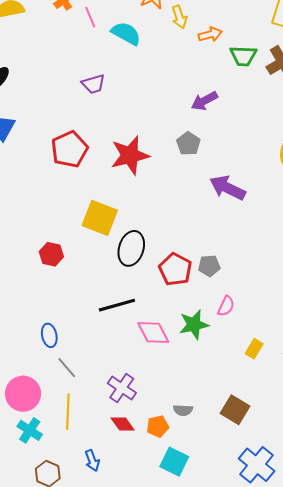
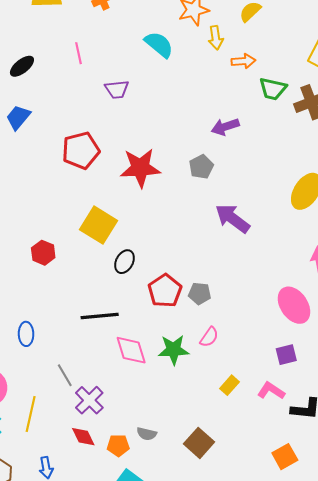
pink line: (90, 17) -> (78, 53), moved
black ellipse: (131, 248) -> (125, 262), size x0.7
gray line: (67, 368) -> (65, 375), moved

